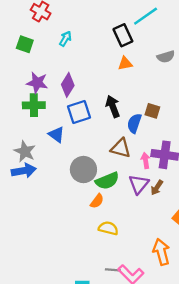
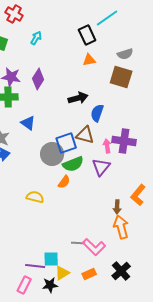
black arrow: (113, 106) -> (78, 98), turned 96
brown square: (152, 111) -> (121, 77), moved, size x1.6
blue square: (79, 112) -> (66, 143), moved
brown arrow: (157, 188) -> (117, 207), moved, turned -32
yellow semicircle: (108, 228) -> (35, 197), moved

